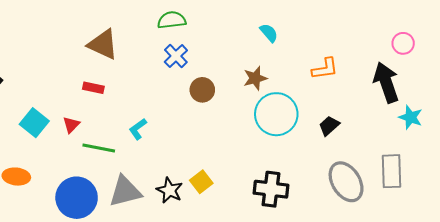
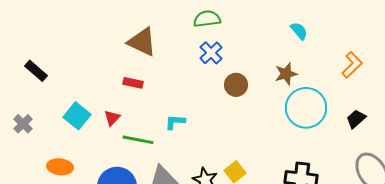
orange L-shape: (325, 69) -> (352, 65), turned -36
cyan L-shape: (138, 129) -> (175, 122), turned 40

